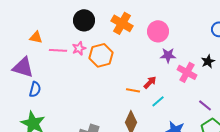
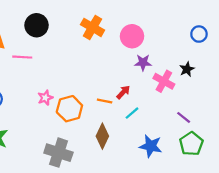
black circle: (84, 20) -> (37, 25), moved
pink star: (79, 48) -> (45, 98), moved
orange hexagon: (101, 55) -> (69, 109), moved

